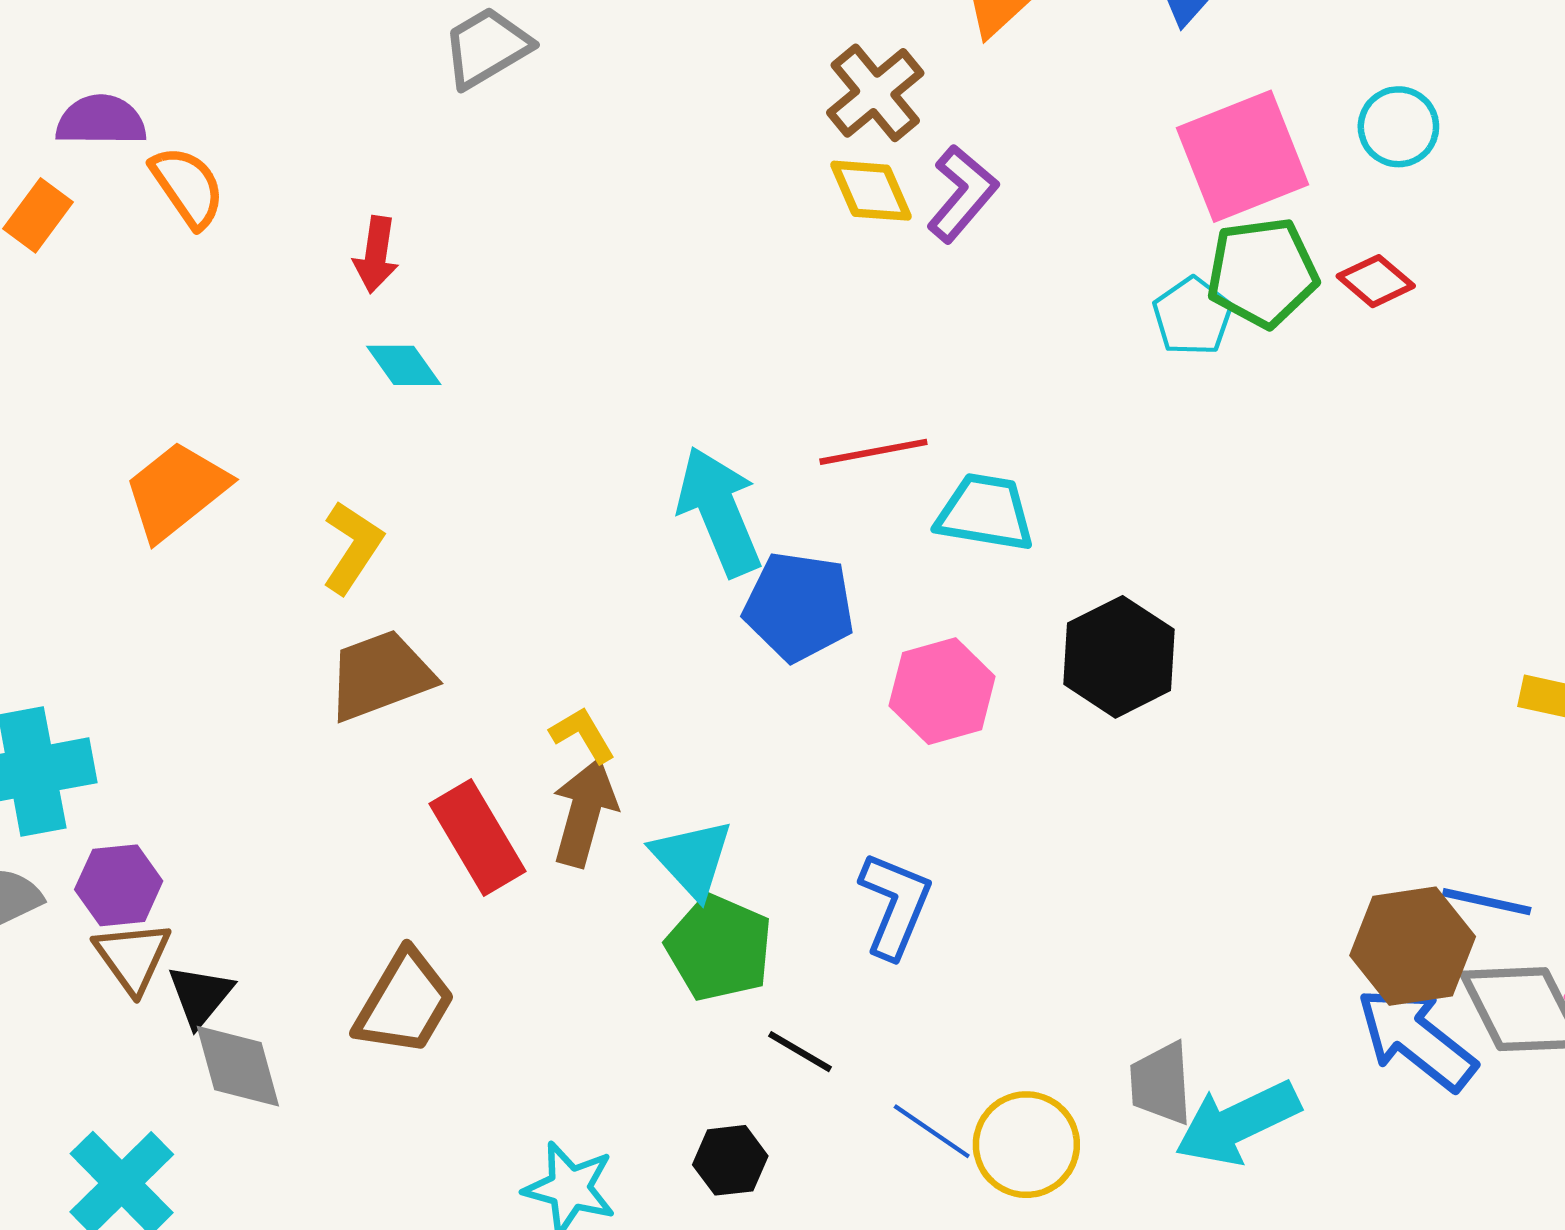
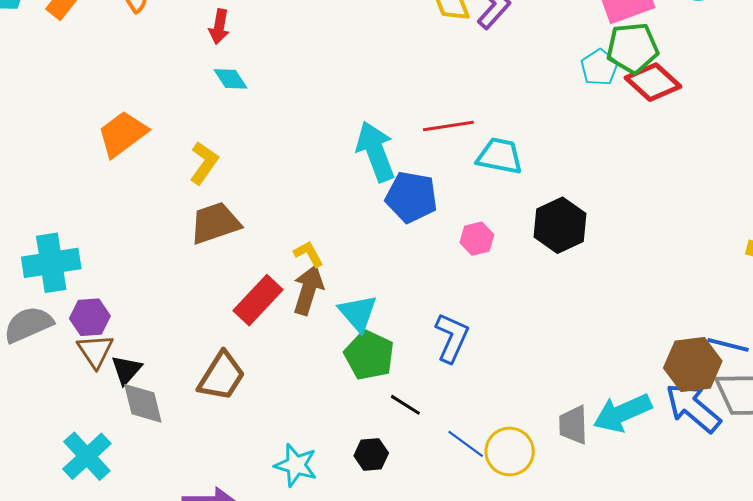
red diamond: (1376, 281) -> (653, 82), moved, size x1.6
pink hexagon: (942, 691) -> (477, 239), size x0.7
red rectangle: (478, 837) -> (258, 300), turned 72
cyan arrow: (1237, 1123) -> (622, 413), moved

